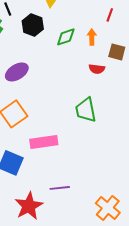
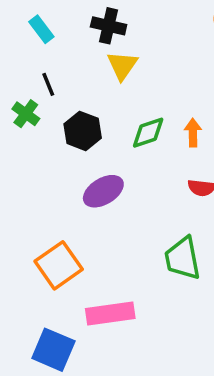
black hexagon: (33, 25) -> (83, 131), moved
purple ellipse: (17, 72) -> (103, 191), moved

